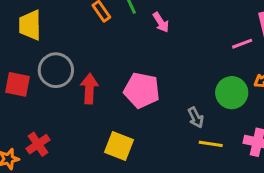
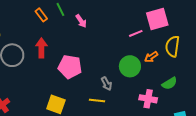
red arrow: (89, 89) -> (41, 48), moved
yellow line: (211, 144) -> (97, 100), moved

